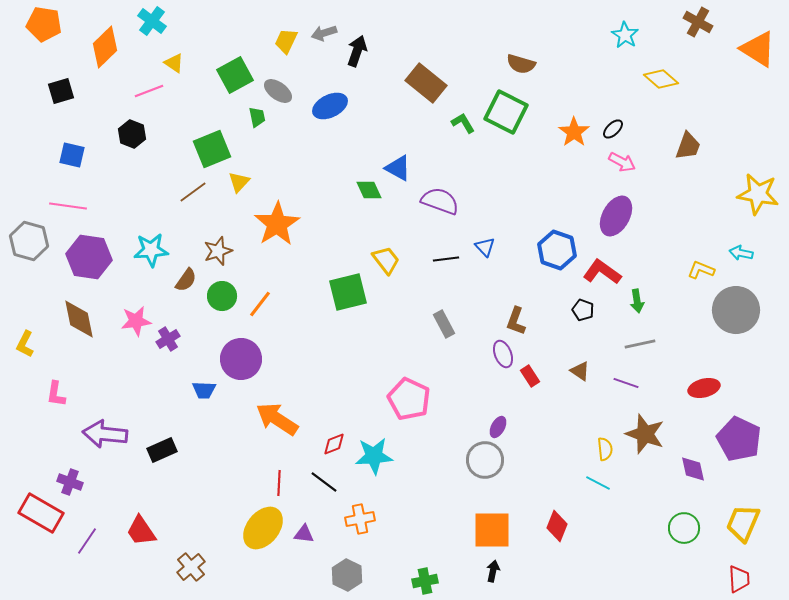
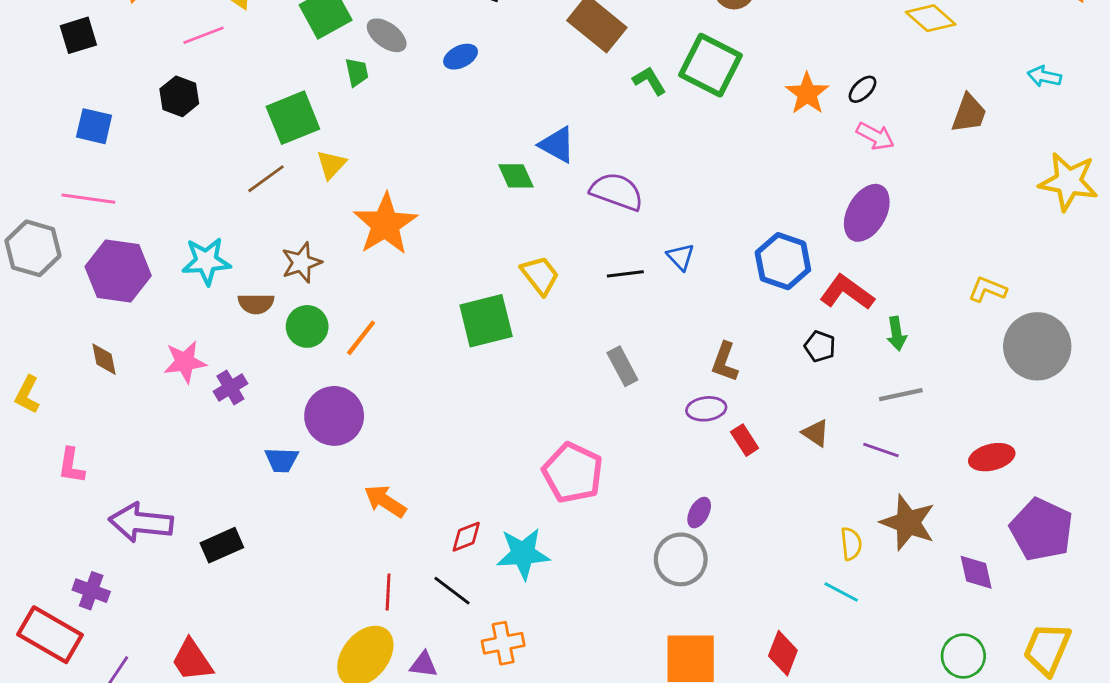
blue ellipse: (330, 106) -> (461, 57), size x0.7
cyan arrow: (741, 253) -> (1044, 76), moved
brown semicircle: (186, 280) -> (256, 304), turned 55
brown diamond: (79, 319) -> (104, 359), size x0.6
purple ellipse: (503, 354) -> (706, 409), turned -76
orange arrow: (277, 419) -> (385, 501), size x0.7

